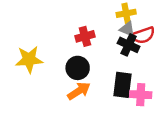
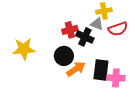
gray triangle: (127, 29) -> (97, 24), moved
black cross: (129, 45) -> (85, 37), moved
orange arrow: (79, 91) -> (76, 69), moved

